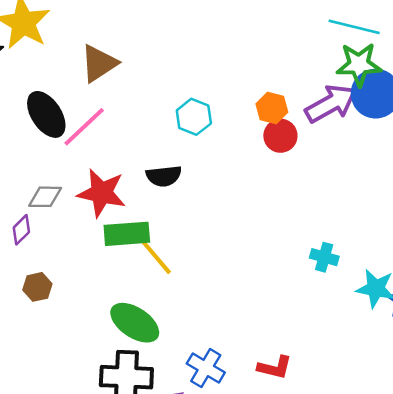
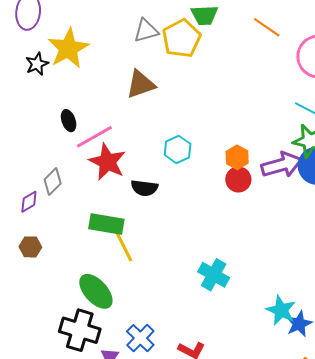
brown triangle: (99, 63) -> (141, 84), moved
black ellipse: (46, 114) -> (69, 121), size x0.6
red star: (102, 193) -> (107, 162), moved
gray diamond: (45, 197) -> (53, 182), turned -60
cyan cross: (324, 257) -> (214, 275), moved, size x1.4

